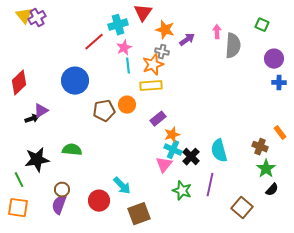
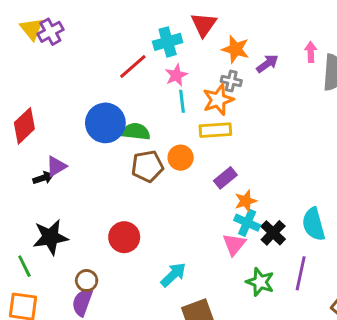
green semicircle: (72, 150) -> (136, 132), moved
cyan arrow: (122, 186) -> (173, 275), turned -90
red circle: (99, 201) -> (124, 237), moved

